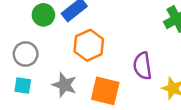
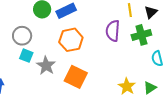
purple semicircle: (142, 66) -> (113, 31), moved
cyan square: (23, 85) -> (26, 56), moved

